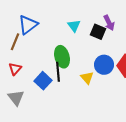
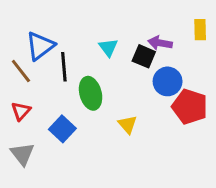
purple arrow: (109, 23) -> (160, 43), turned 126
brown line: (15, 42) -> (21, 71), turned -60
blue circle: (104, 65) -> (168, 81), moved
black line: (58, 72) -> (64, 67), moved

